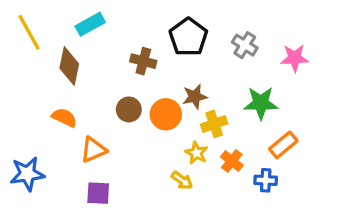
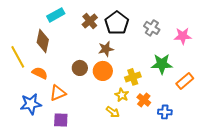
yellow line: (29, 32) -> (18, 57), moved
brown cross: (143, 61) -> (90, 21), moved, turned 35
brown star: (195, 97) -> (106, 49), moved
orange rectangle: (283, 145) -> (185, 81), moved
blue star: (27, 174) -> (31, 104), moved

